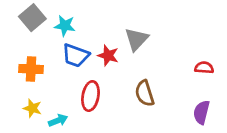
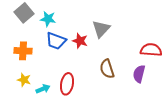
red semicircle: (204, 68) -> (151, 50), size x1.5
red ellipse: (91, 96) -> (67, 84), moved
purple semicircle: (201, 112) -> (139, 74), moved

